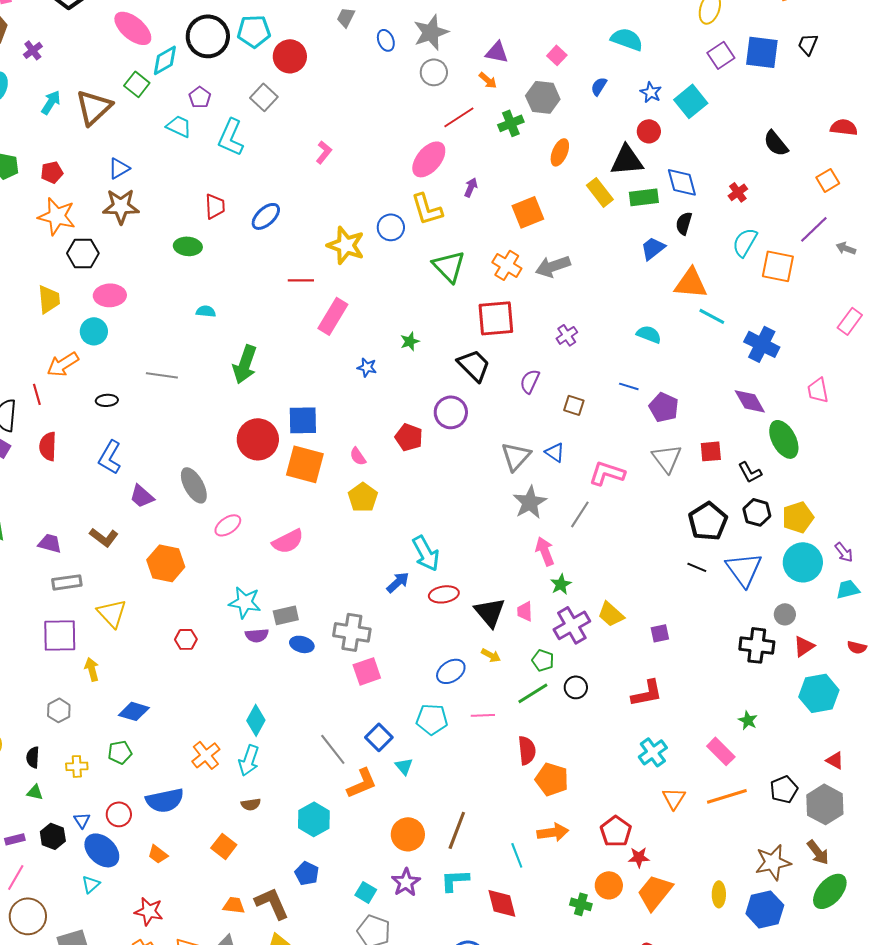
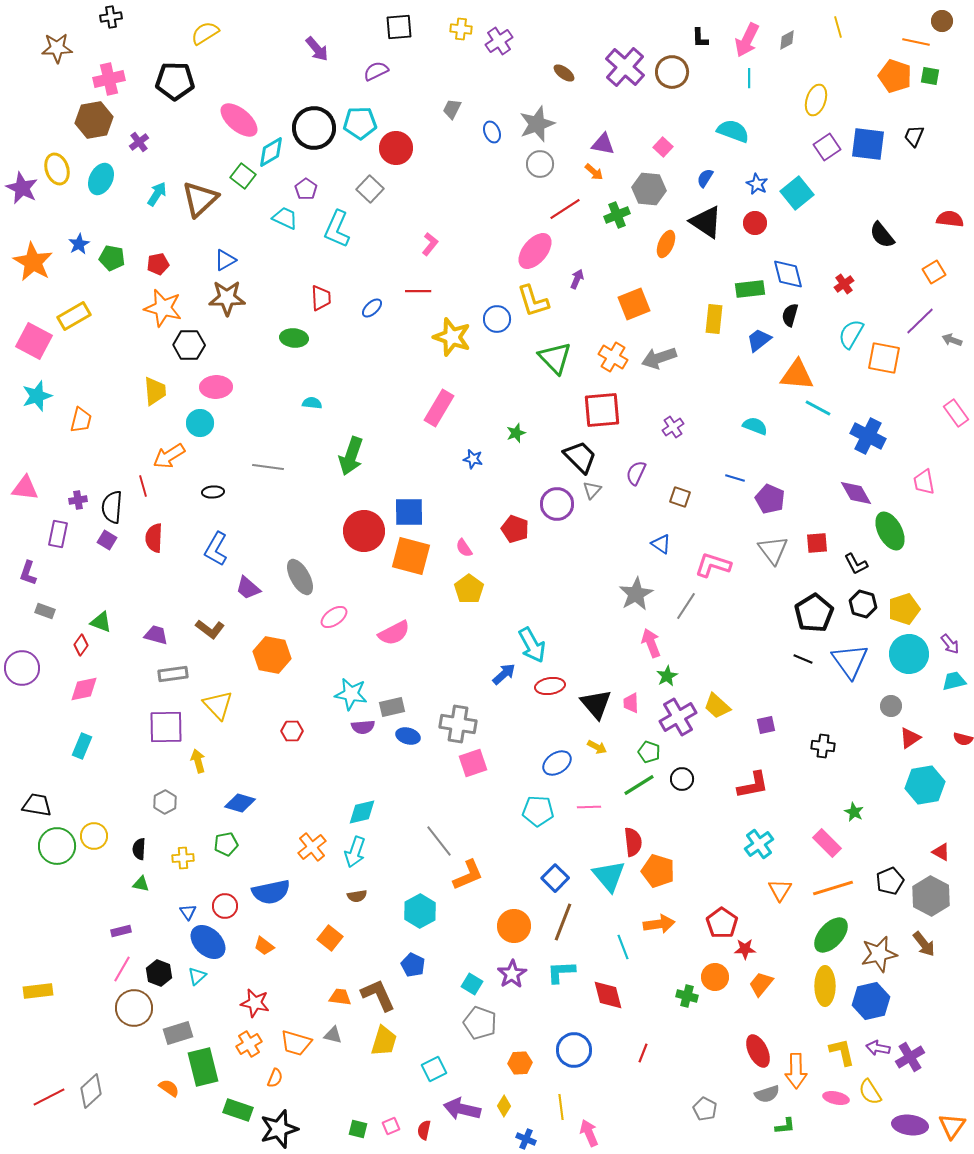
black triangle: (627, 160) -> (706, 222), moved, turned 39
yellow rectangle: (600, 192) -> (714, 319), moved, turned 44
blue ellipse: (266, 216) -> (372, 308), size x0.7
red line: (301, 280) -> (418, 291), moved
pink rectangle: (850, 321) -> (956, 413), turned -72
gray triangle: (516, 456) -> (592, 490), moved, size x0.6
black cross: (757, 645) -> (823, 746), moved, size x0.7
cyan diamond: (256, 720) -> (362, 812), turned 48
blue square: (379, 737) -> (555, 878), moved
cyan triangle: (404, 766) -> (609, 876), moved, size x1.8
black hexagon: (53, 836) -> (159, 973), moved
green ellipse: (830, 891) -> (831, 935), moved
orange trapezoid: (655, 892) -> (761, 984), size x0.7
yellow ellipse: (719, 894) -> (825, 986), size x1.5

